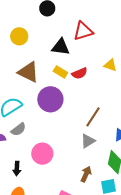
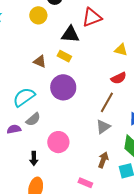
yellow circle: (19, 36) -> (38, 15), moved
brown triangle: (28, 72) -> (40, 61), size x0.6
yellow rectangle: (60, 72) -> (64, 56), moved
red semicircle: (80, 73) -> (119, 78), moved

